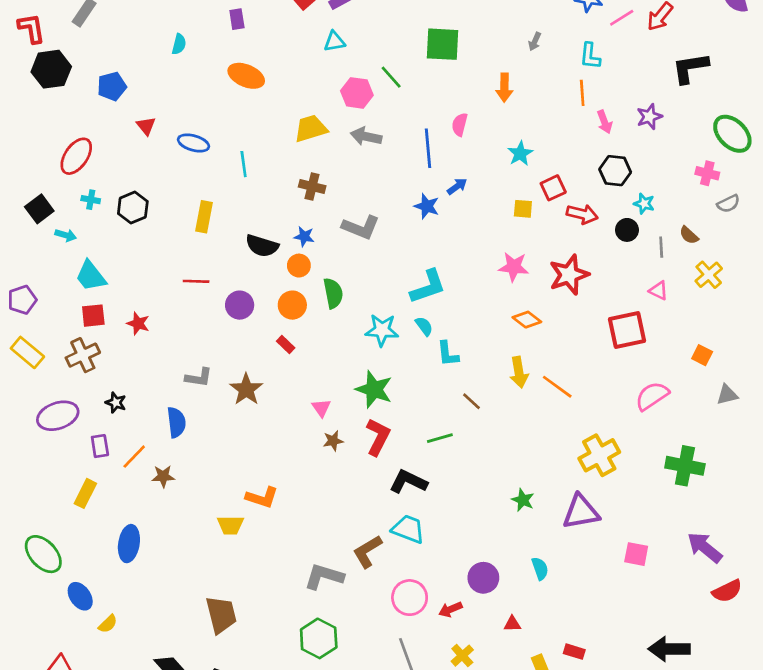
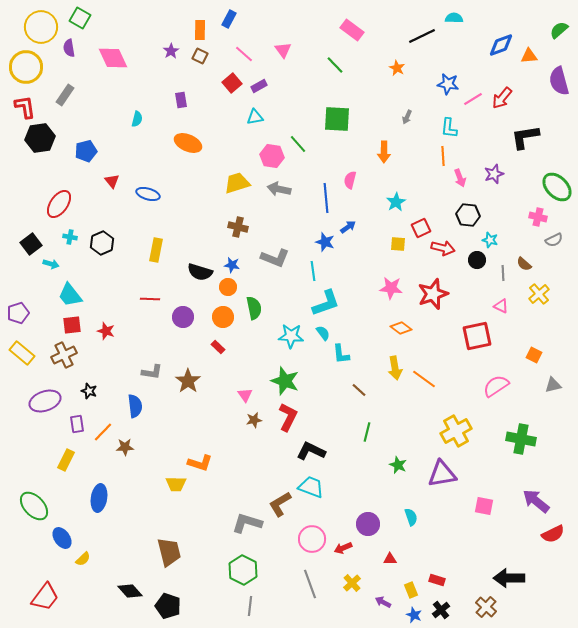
cyan line: (244, 164) -> (313, 271), moved
green line: (440, 438) -> (367, 432), moved, turned -60

